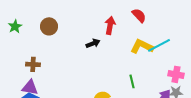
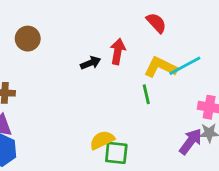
red arrow: (110, 25) -> (118, 51), moved
green line: (132, 81) -> (146, 94), moved

